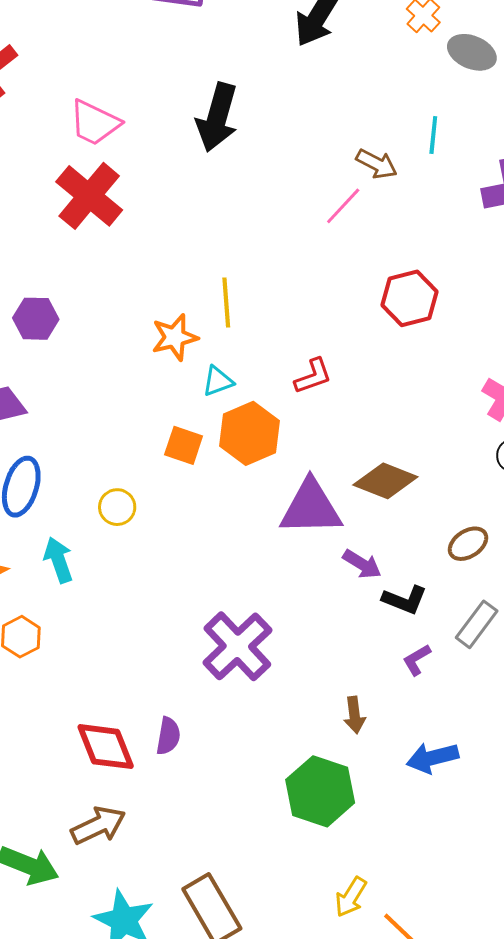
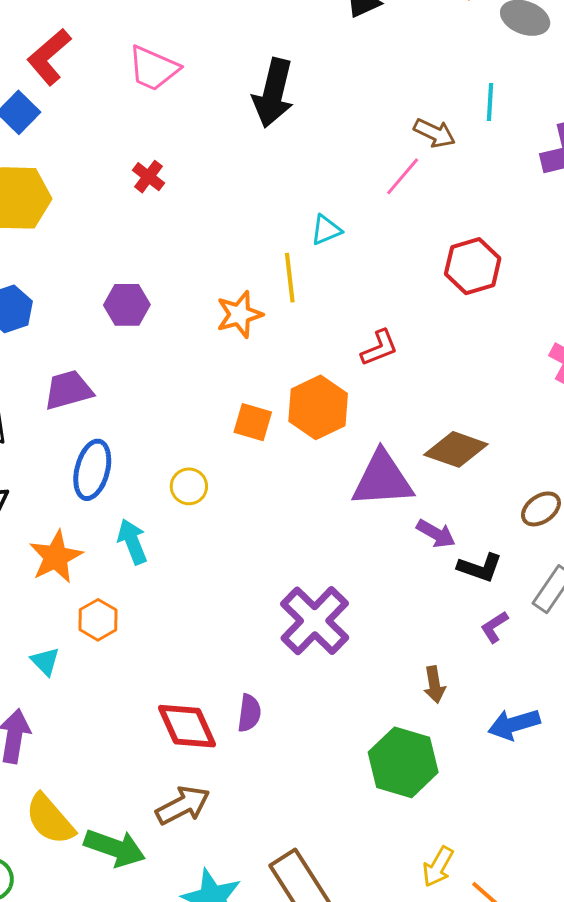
pink trapezoid: (95, 123) -> (153, 68), moved
red cross: (89, 196) -> (148, 177), size x0.5
purple hexagon: (36, 319) -> (127, 305), moved
cyan triangle: (218, 381) -> (326, 230), moved

